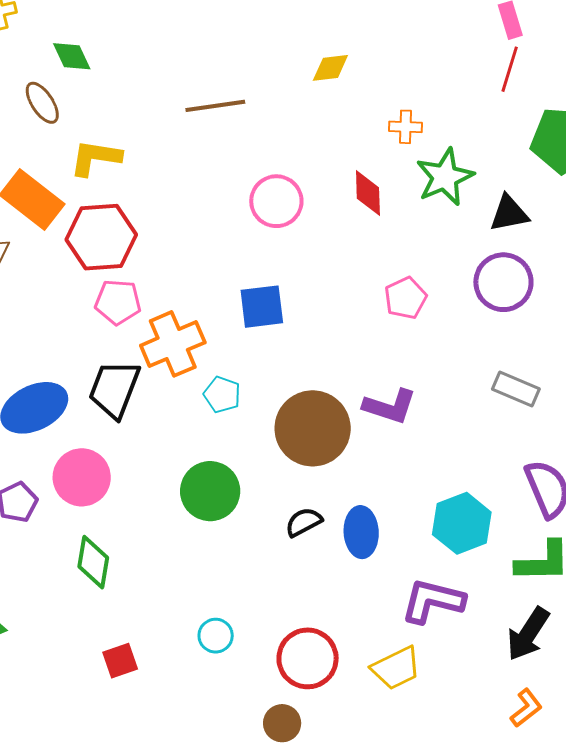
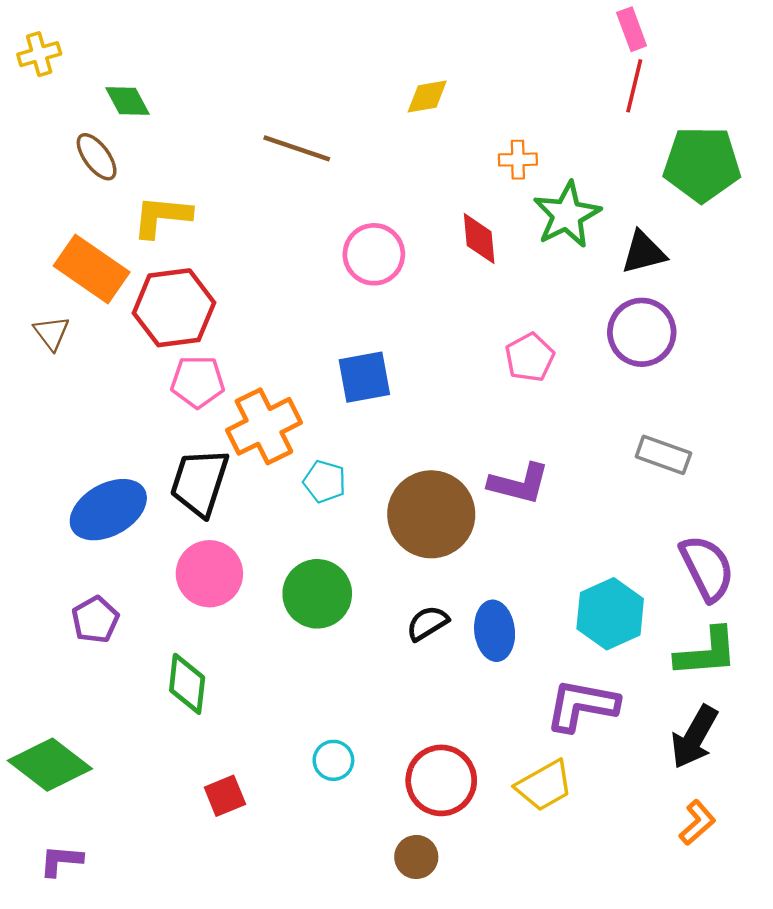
brown line: (215, 106) -> (297, 148), turned 30
pink circle: (82, 477) -> (209, 574), moved

